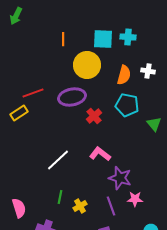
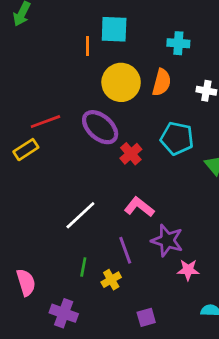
cyan square: (103, 39) -> (114, 29), moved
orange semicircle: (124, 75) -> (162, 82), moved
purple ellipse: (72, 97) -> (100, 127), turned 52
purple line: (111, 206) -> (125, 250), moved

